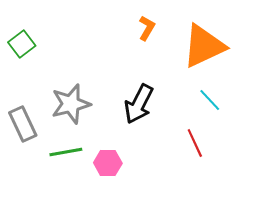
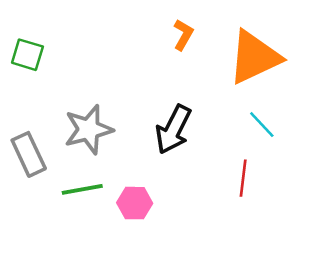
green square: (22, 44) -> (27, 55), turned -36
red line: (195, 143) -> (243, 178), turned 32

